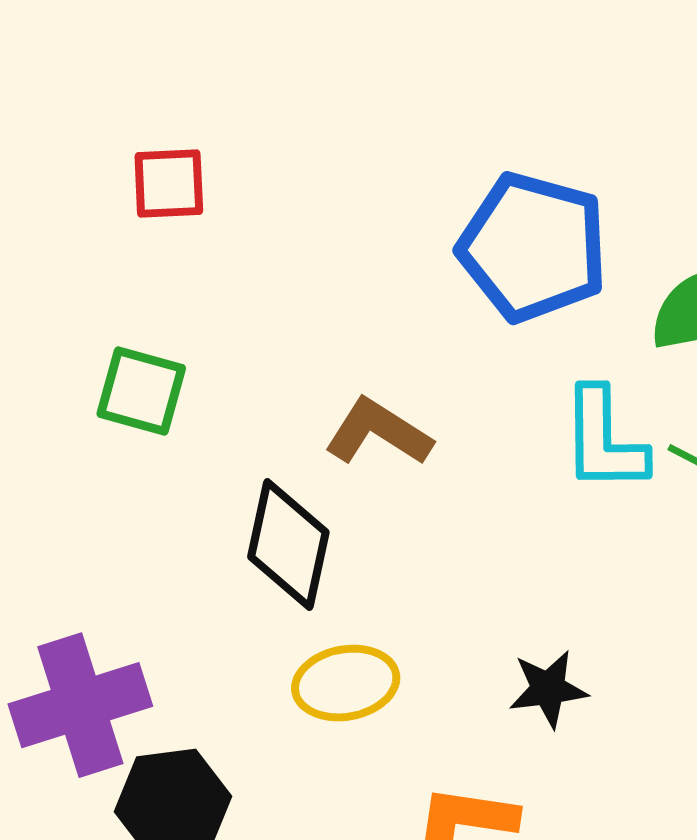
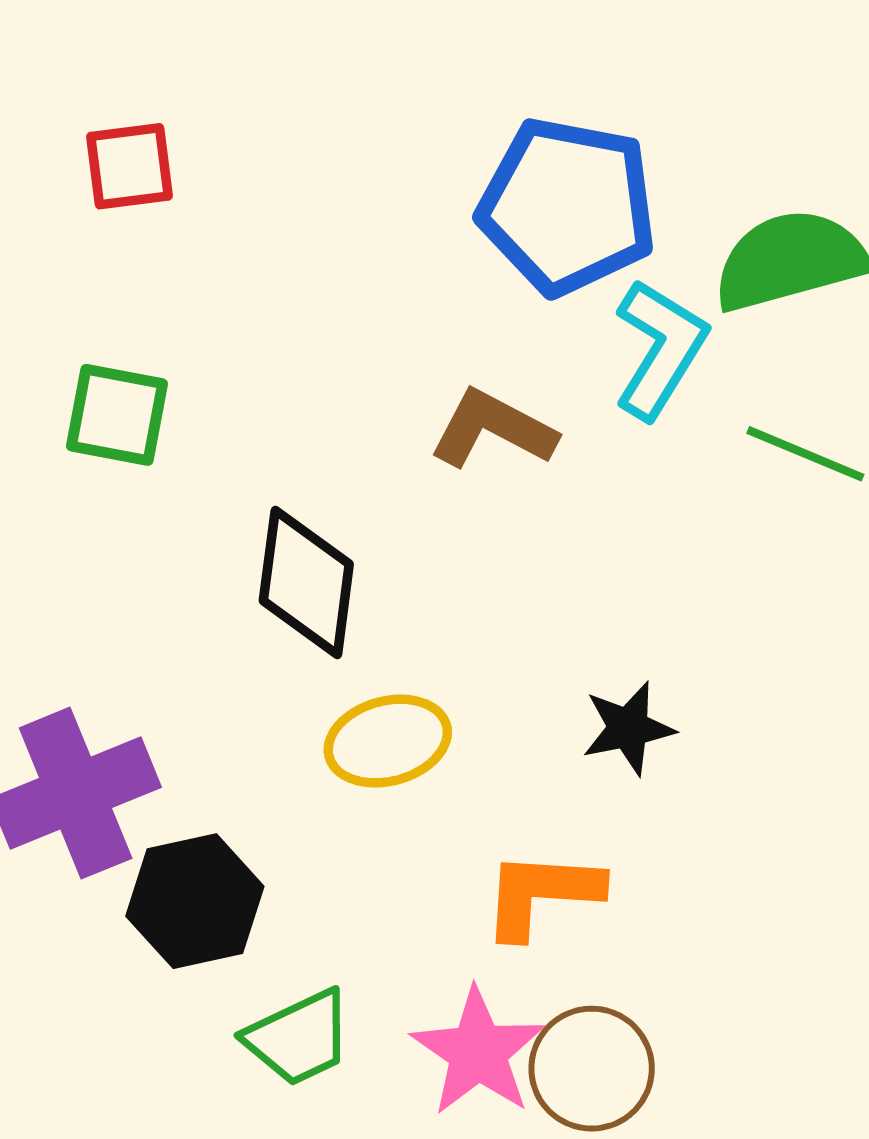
brown L-shape: (378, 432) -> (493, 429), moved
cyan L-shape: (604, 440) -> (660, 349), moved, turned -143

